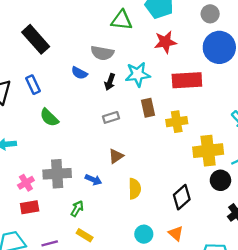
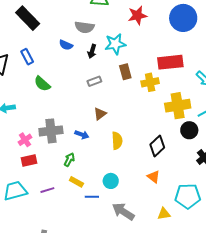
red rectangle: (187, 80) -> (170, 62), moved
cyan circle: (144, 234) -> (111, 181), moved

